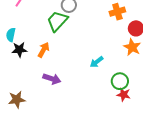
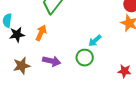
green circle: (120, 81) -> (85, 58), moved
brown star: (17, 100) -> (22, 66), moved

